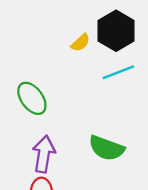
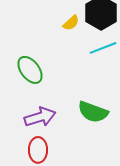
purple arrow: (44, 154) -> (40, 117), turned 64

